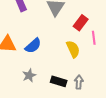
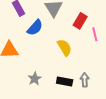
blue semicircle: (33, 46) -> (35, 28), moved
yellow semicircle: (73, 49) -> (64, 47), moved

